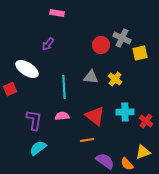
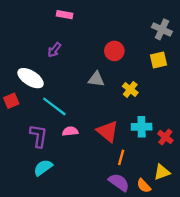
gray cross: (122, 38) -> (162, 29), moved
gray triangle: (91, 77) -> (96, 79), moved
cyan line: (64, 87) -> (54, 106), moved, turned -50
orange line: (87, 140) -> (121, 157), moved, turned -64

